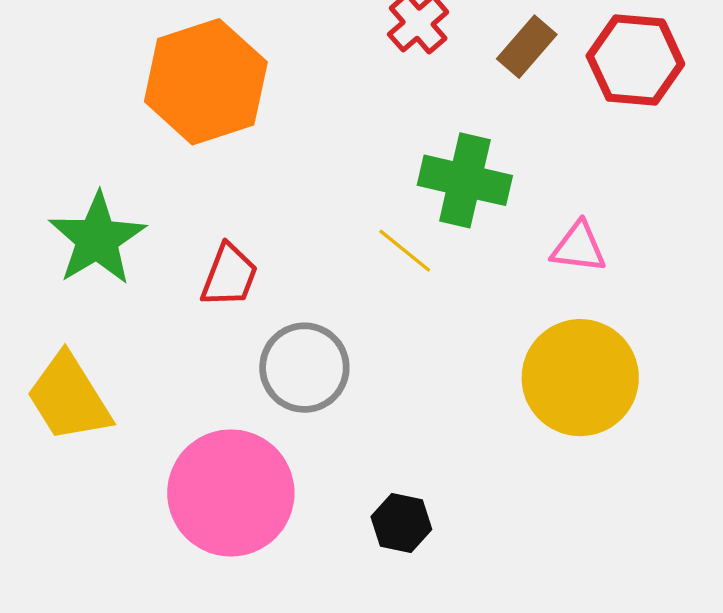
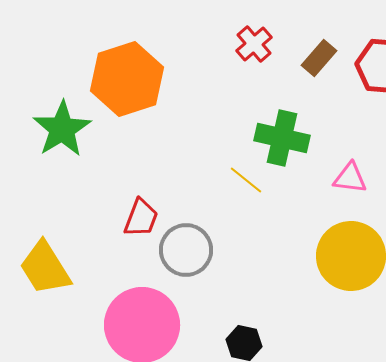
green star: (97, 239) -> (62, 129), moved
red trapezoid: (229, 276) -> (141, 218), moved

